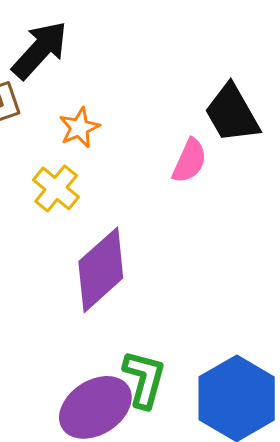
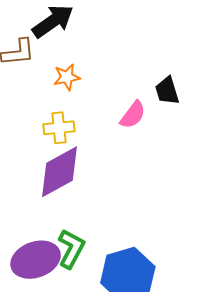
black trapezoid: (232, 114) -> (167, 91), size x0.7
yellow cross: (56, 188) -> (59, 128), moved, turned 32

